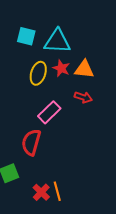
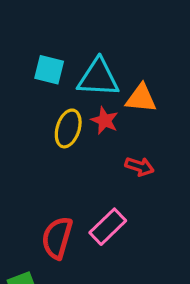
orange triangle: (84, 69) -> (141, 98), moved
pink rectangle: (49, 112) -> (108, 227), moved

